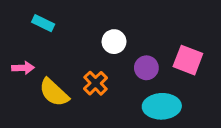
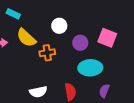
orange cross: (96, 83) -> (47, 53), turned 35
yellow semicircle: (54, 92) -> (26, 38), moved

